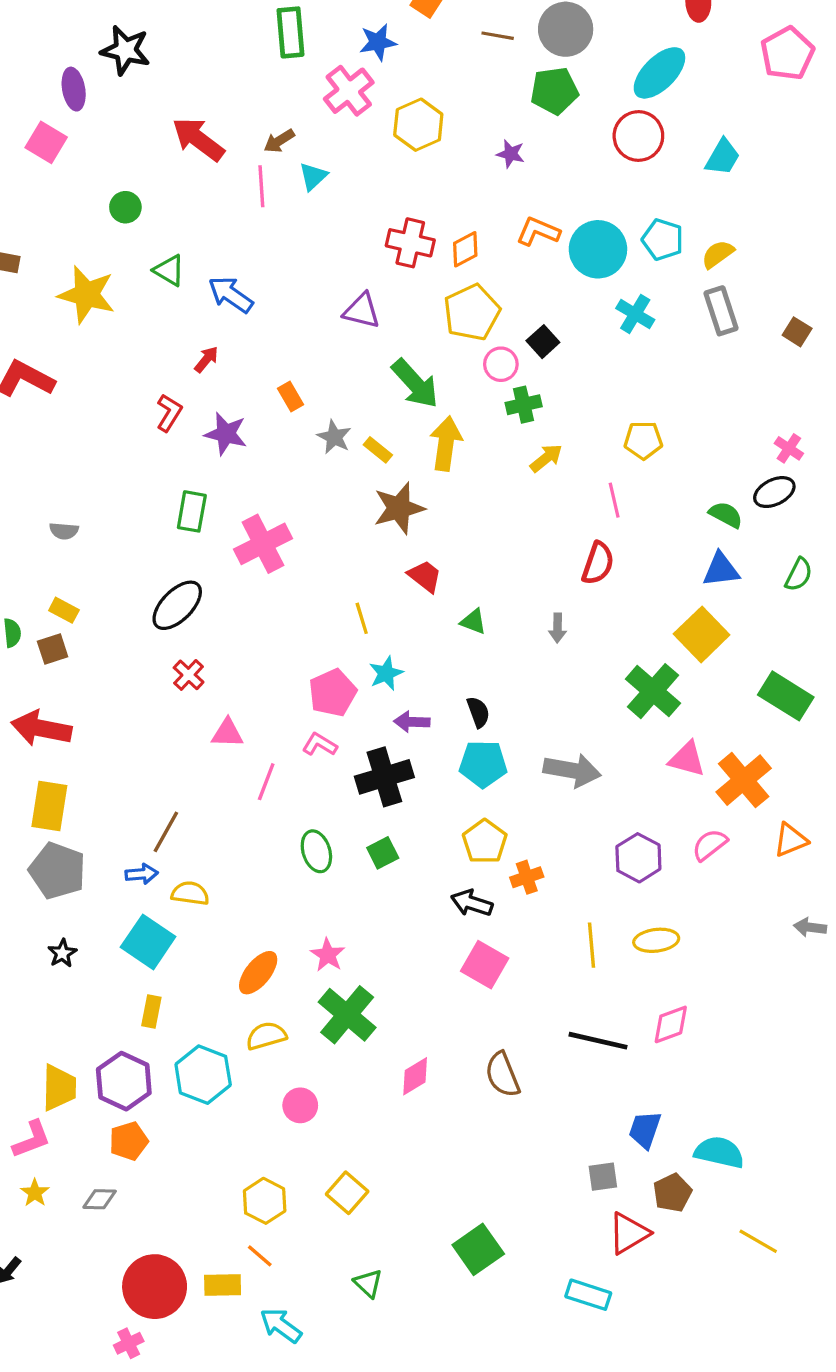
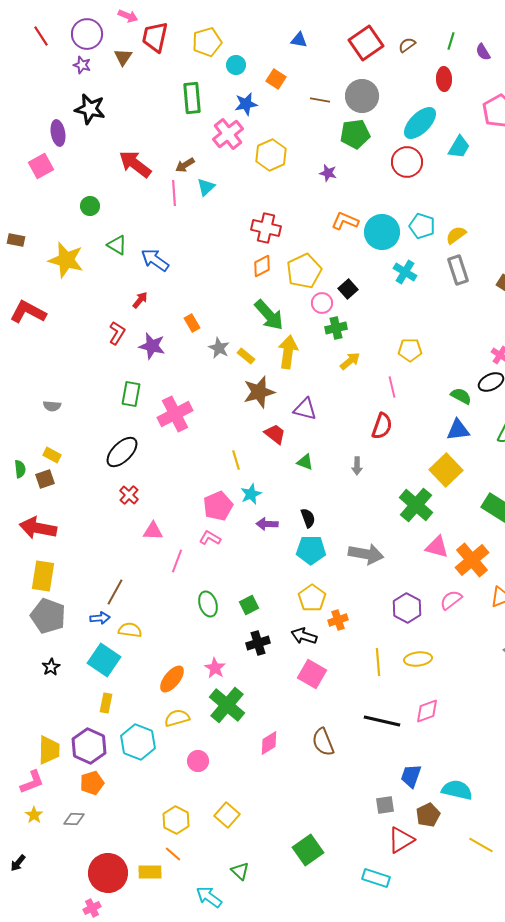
pink square: (46, 142) -> (41, 166), turned 30
cyan trapezoid: (723, 157) -> (459, 147), moved
orange diamond: (465, 249) -> (262, 266), moved
purple triangle: (362, 311) -> (305, 409), moved
black cross: (384, 777) -> (258, 643), moved, size x0.7
cyan arrow: (281, 1325) -> (209, 897), moved

